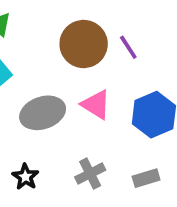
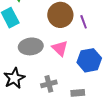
black star: (25, 177) -> (14, 78), size x1.5

